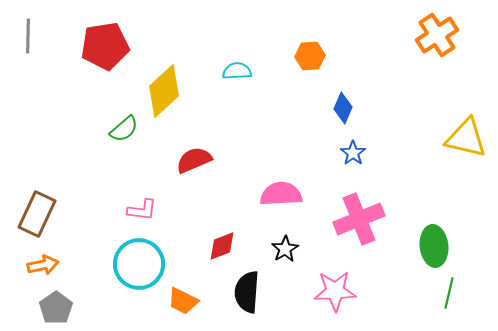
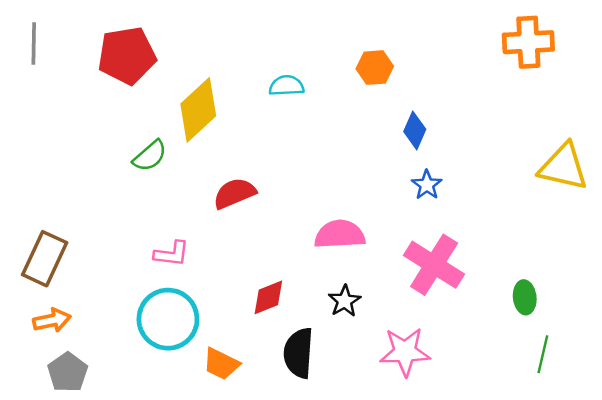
orange cross: (437, 35) -> (528, 42), turned 30
pink cross: (359, 219) -> (434, 265), turned -36
green ellipse: (434, 246) -> (525, 297), size x0.7

